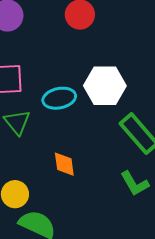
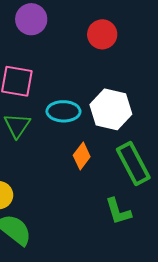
orange diamond: (64, 164) -> (82, 156), moved, turned 32

